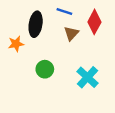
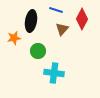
green circle: (45, 69) -> (38, 51), moved
cyan cross: (88, 77) -> (54, 73), moved, turned -36

